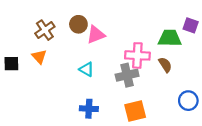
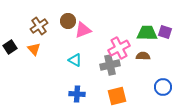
purple square: (191, 25) -> (165, 32), moved
pink cross: (137, 55) -> (119, 48), turned -30
black square: (11, 64) -> (10, 47), moved, turned -32
brown semicircle: (165, 65) -> (143, 56), turned -56

